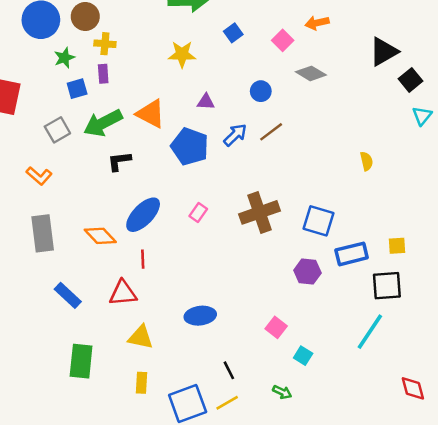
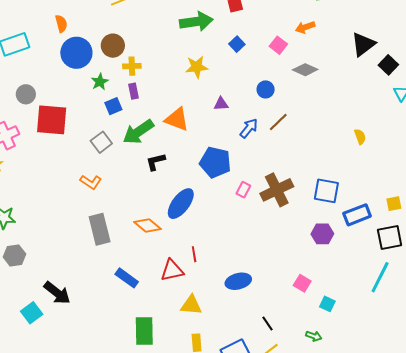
blue pentagon: (190, 147) -> (215, 162), moved
pink rectangle: (198, 212) -> (243, 190), moved
red line: (143, 259) -> (194, 254), moved

